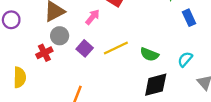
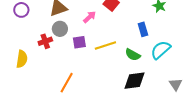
blue rectangle: (189, 18) -> (143, 29), moved
purple square: (85, 48) -> (79, 42), turned 32
cyan semicircle: (185, 59) -> (161, 50), moved, size x1.5

